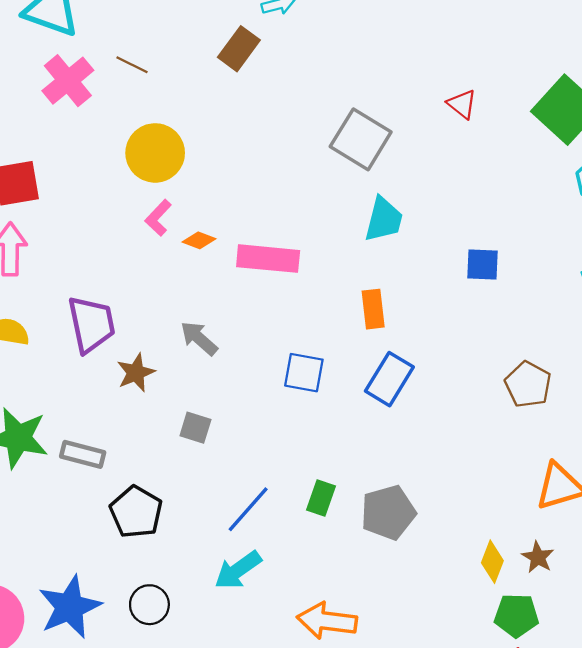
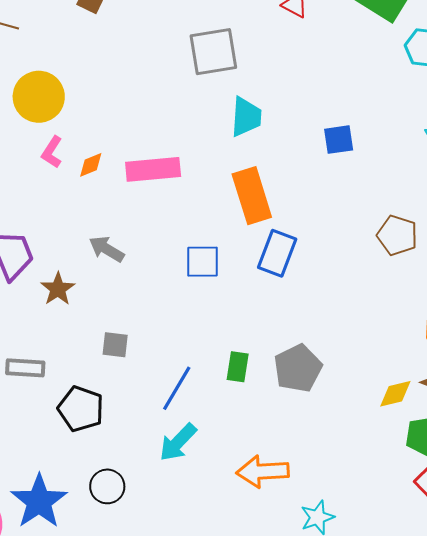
gray square: (361, 139) -> (213, 52), turned -30
orange diamond: (199, 240) -> (91, 165), turned -32
orange rectangle: (373, 309) -> (252, 196), size x1.6
gray square: (195, 428) -> (115, 345), moved
yellow diamond: (492, 562) -> (395, 394), turned 66

